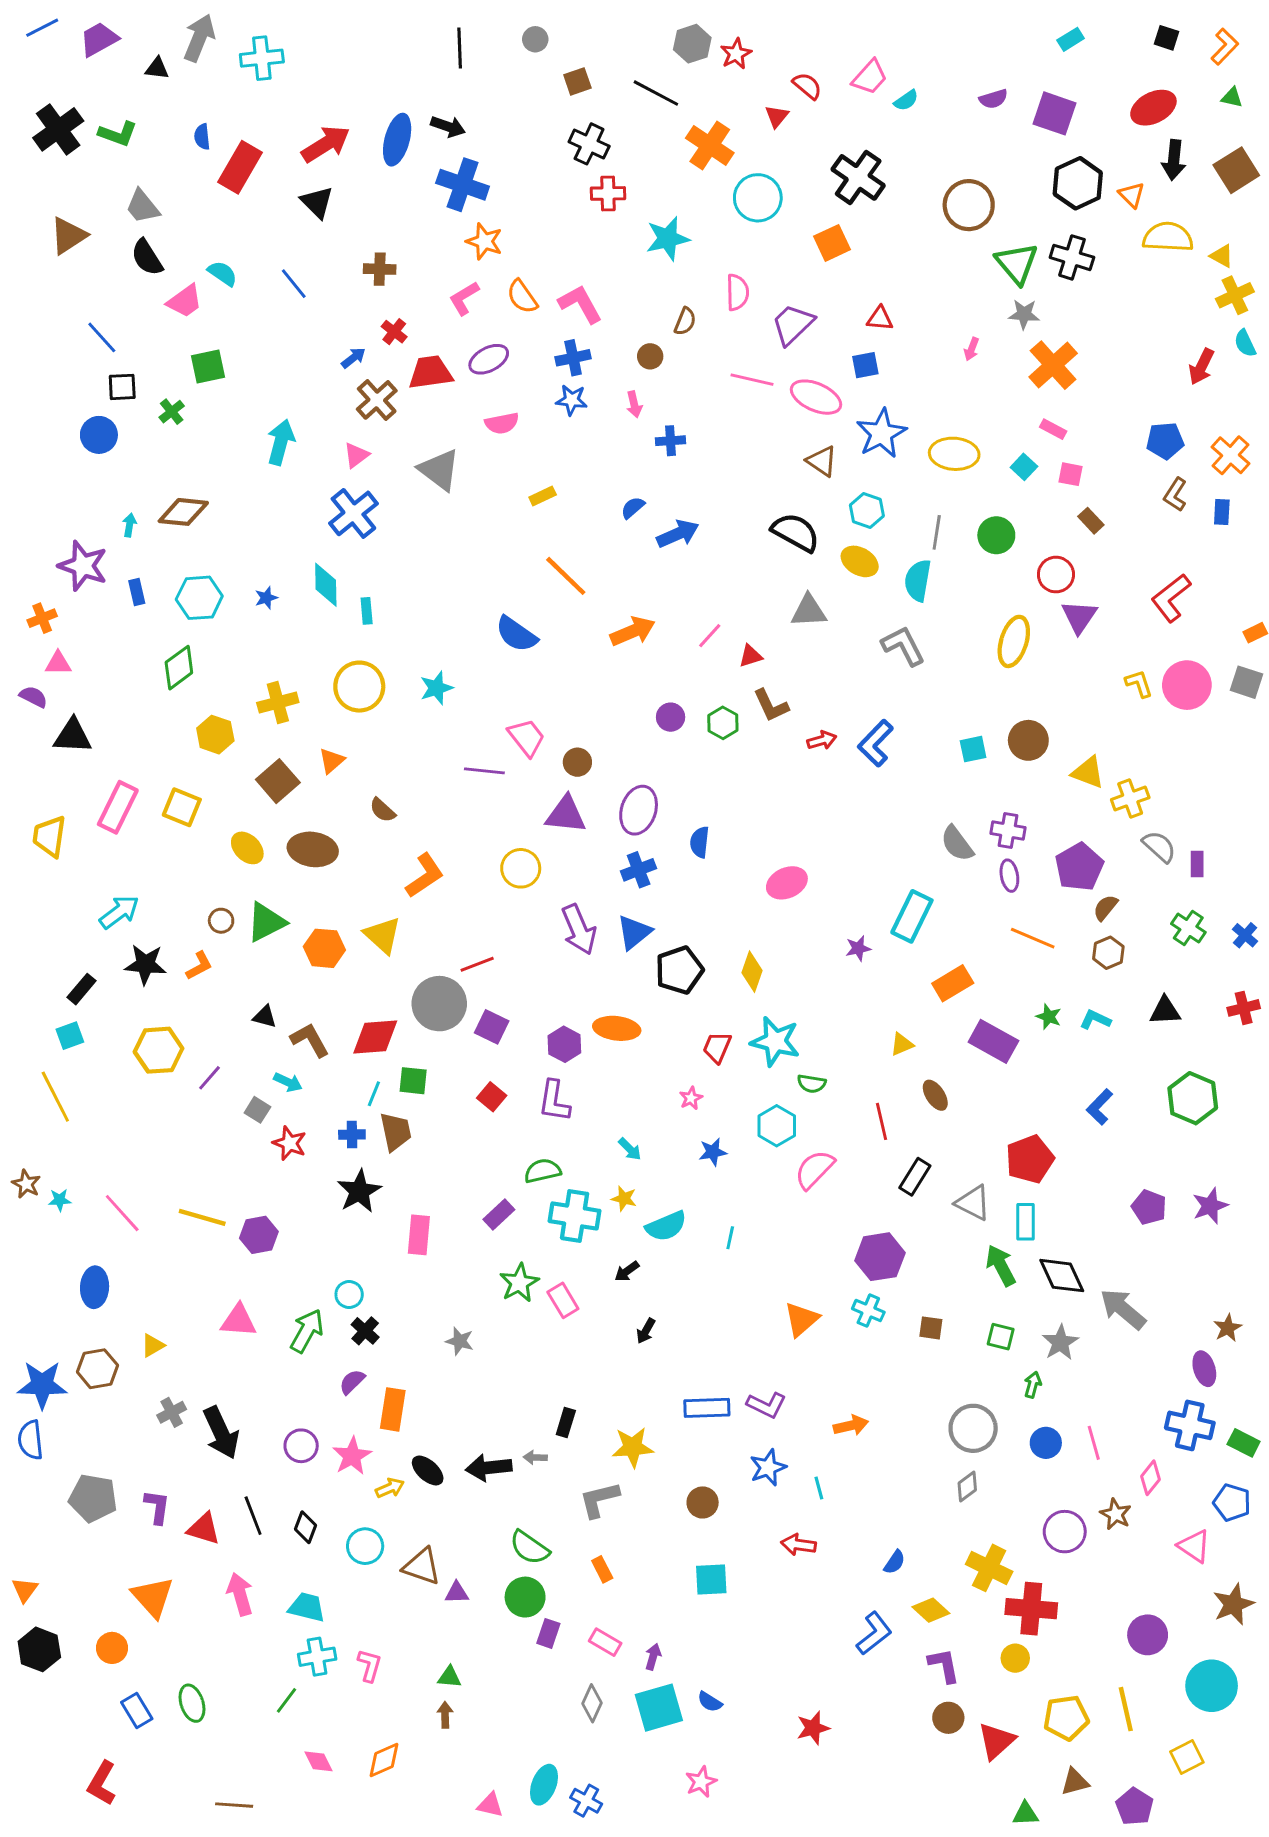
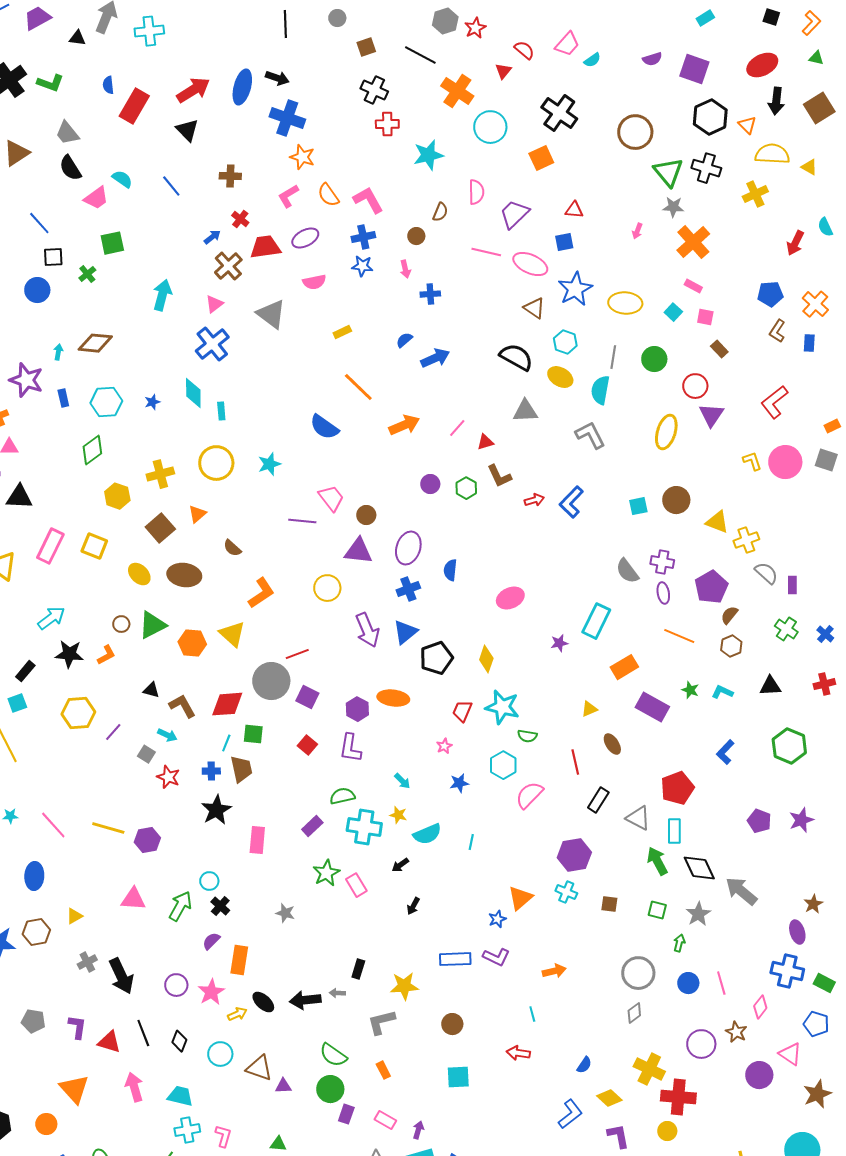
yellow cross: (1235, 295) -> (755, 194), moved
blue star: (768, 1468) -> (497, 919), moved, size x0.7
gray pentagon: (93, 1498) -> (33, 1021), size x0.7
purple circle: (1148, 1635) -> (759, 1075), moved

